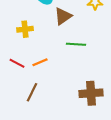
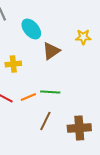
green line: (76, 44) -> (50, 92), moved
brown line: (32, 92) -> (45, 121), moved

